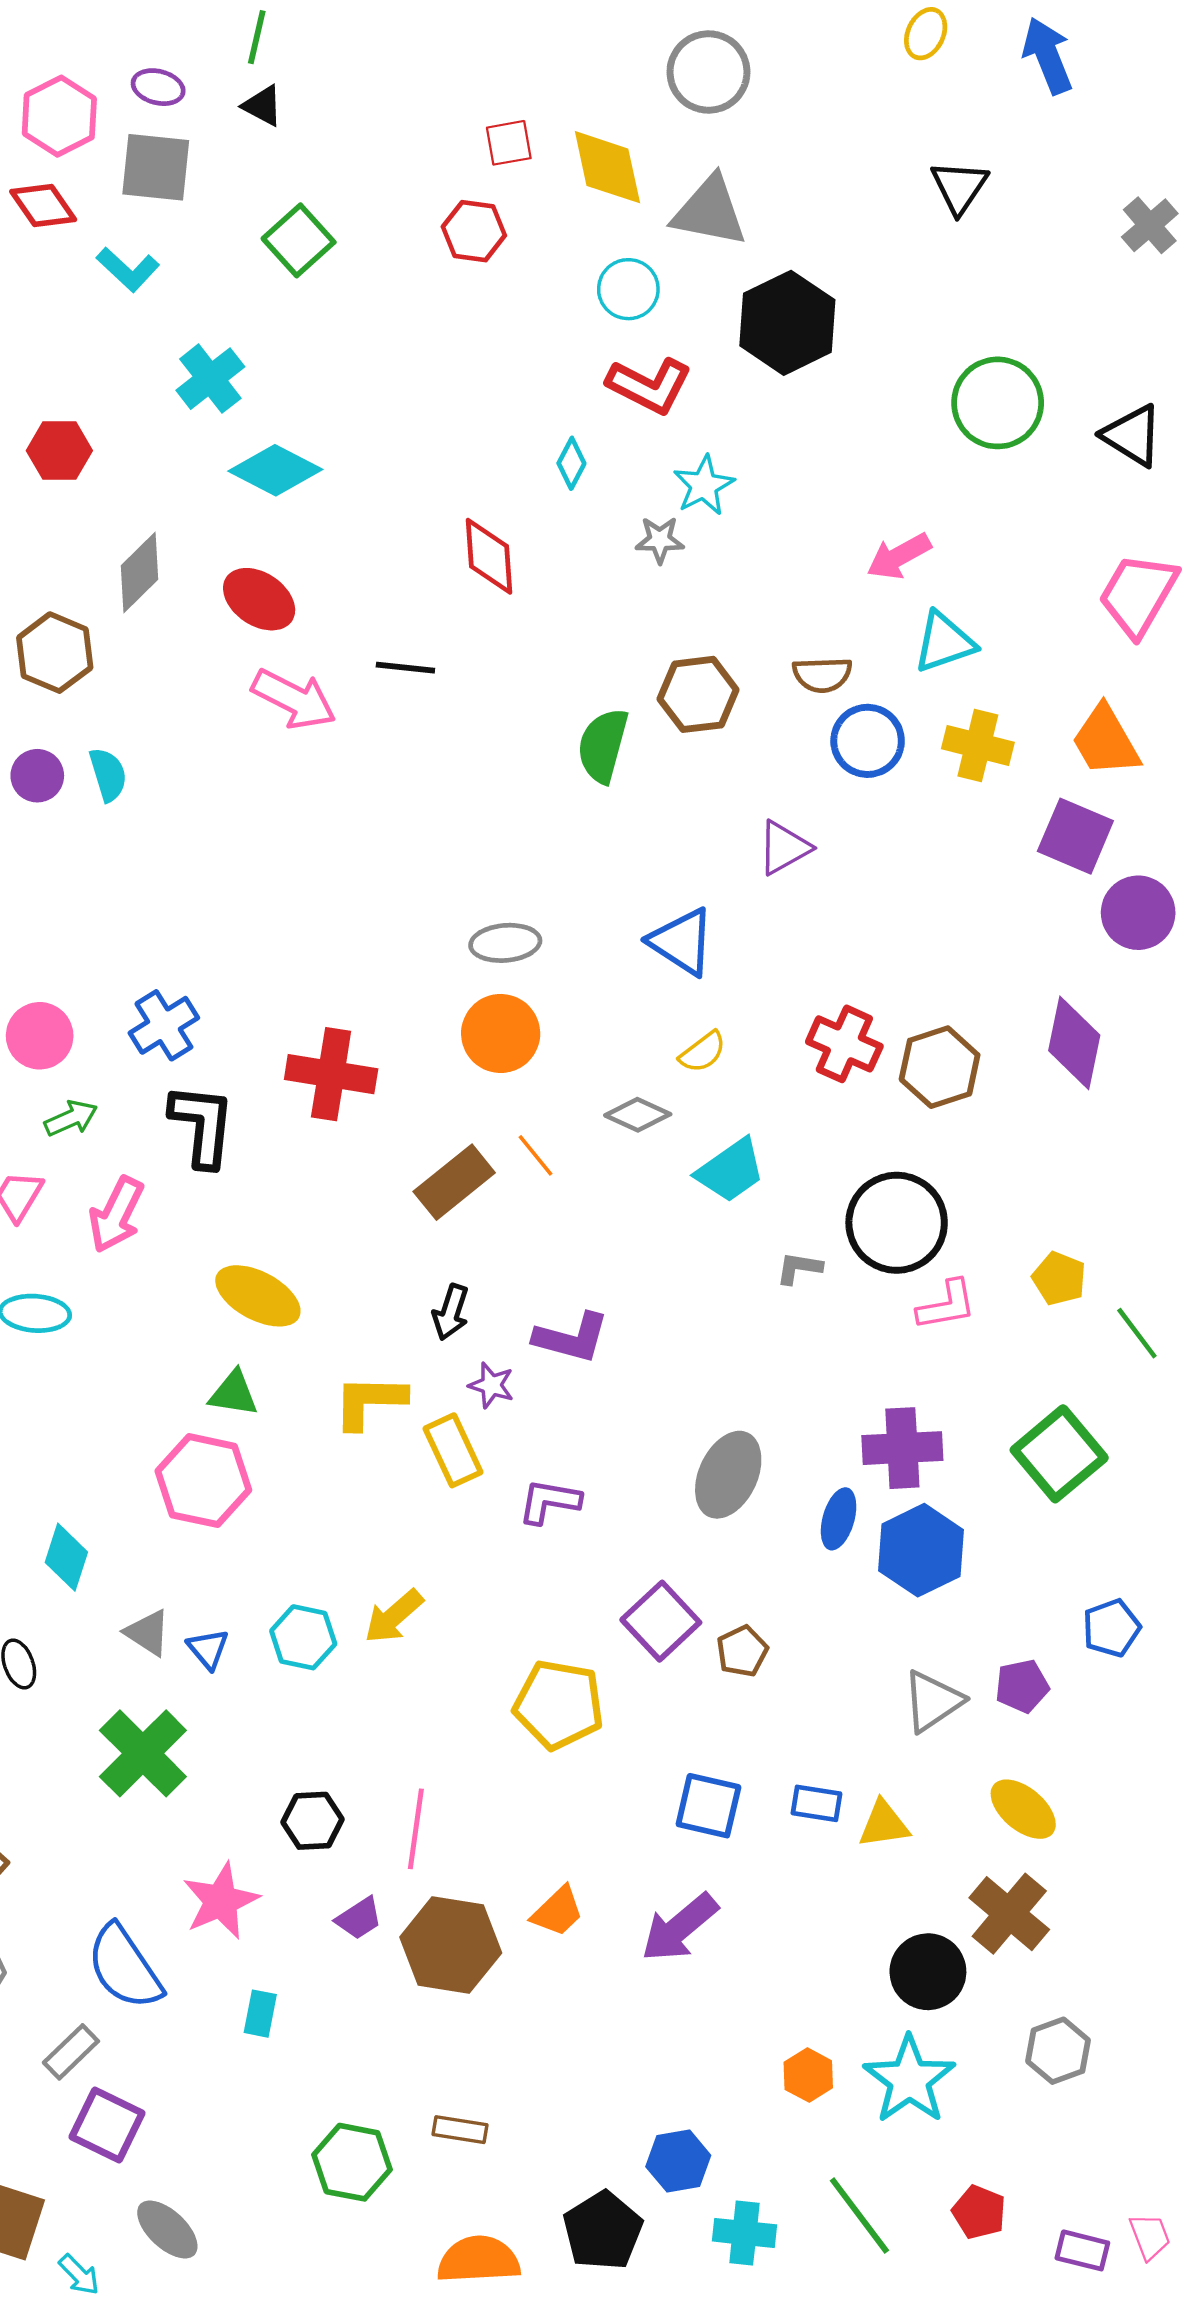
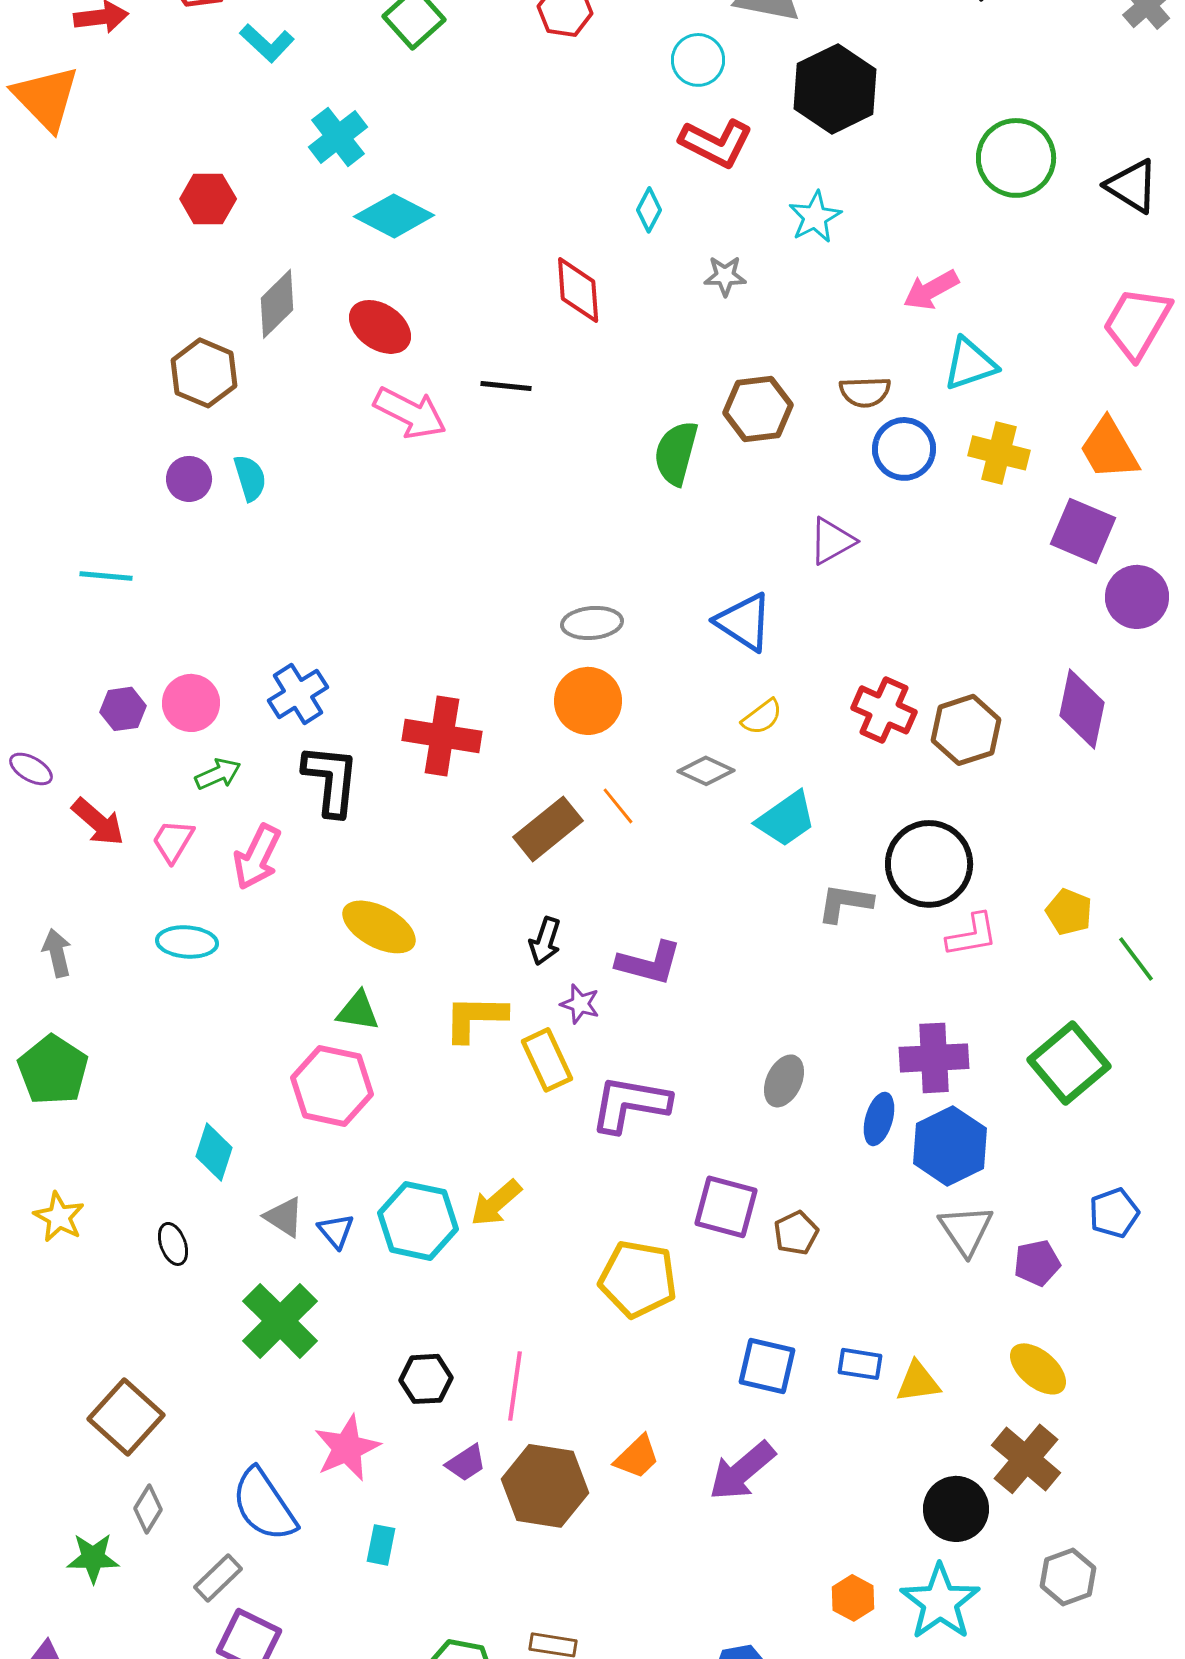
cyan star: (704, 485) -> (815, 217), moved
gray L-shape: (799, 1268) -> (845, 903), size x1.4
gray ellipse: (728, 1475) -> (784, 1081), size x0.7
purple L-shape: (549, 1501) -> (630, 1104), size x1.5
purple square: (661, 1621) -> (726, 1207), turned -32
cyan hexagon: (303, 1637) -> (418, 1221), size x1.4
gray triangle: (933, 1701) -> (966, 1230), moved, turned -30

